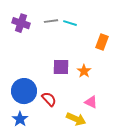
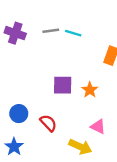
blue circle: (24, 91) -> (19, 114), size x0.6

